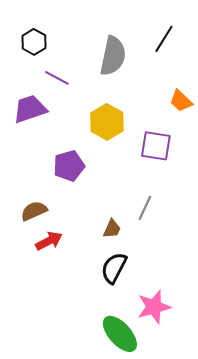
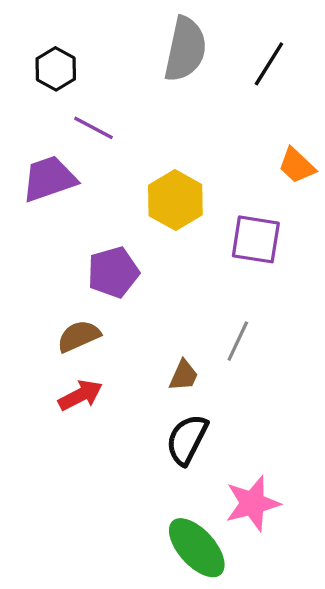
gray semicircle: (113, 56) -> (185, 49), moved
brown semicircle: (34, 211) -> (79, 336), moved

